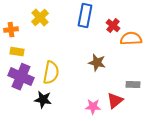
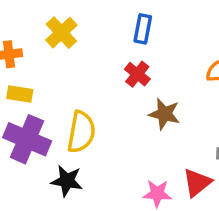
blue rectangle: (85, 16) -> (143, 29), size x0.7
red cross: (113, 26) -> (137, 74), moved

